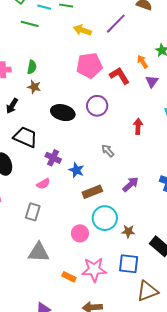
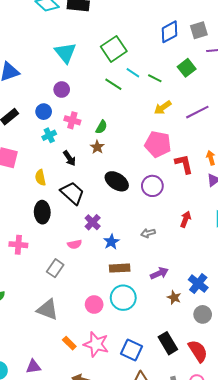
yellow arrow: (82, 30) -> (163, 108), turned -72
black arrow: (12, 106) -> (69, 158), turned -84
gray arrow: (108, 151) -> (148, 233), turned -80
brown star: (128, 231) -> (174, 297), moved

